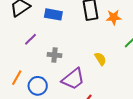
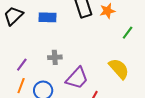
purple line: (31, 39) -> (22, 65), moved
yellow semicircle: (100, 59) -> (119, 69), moved, size x1.6

